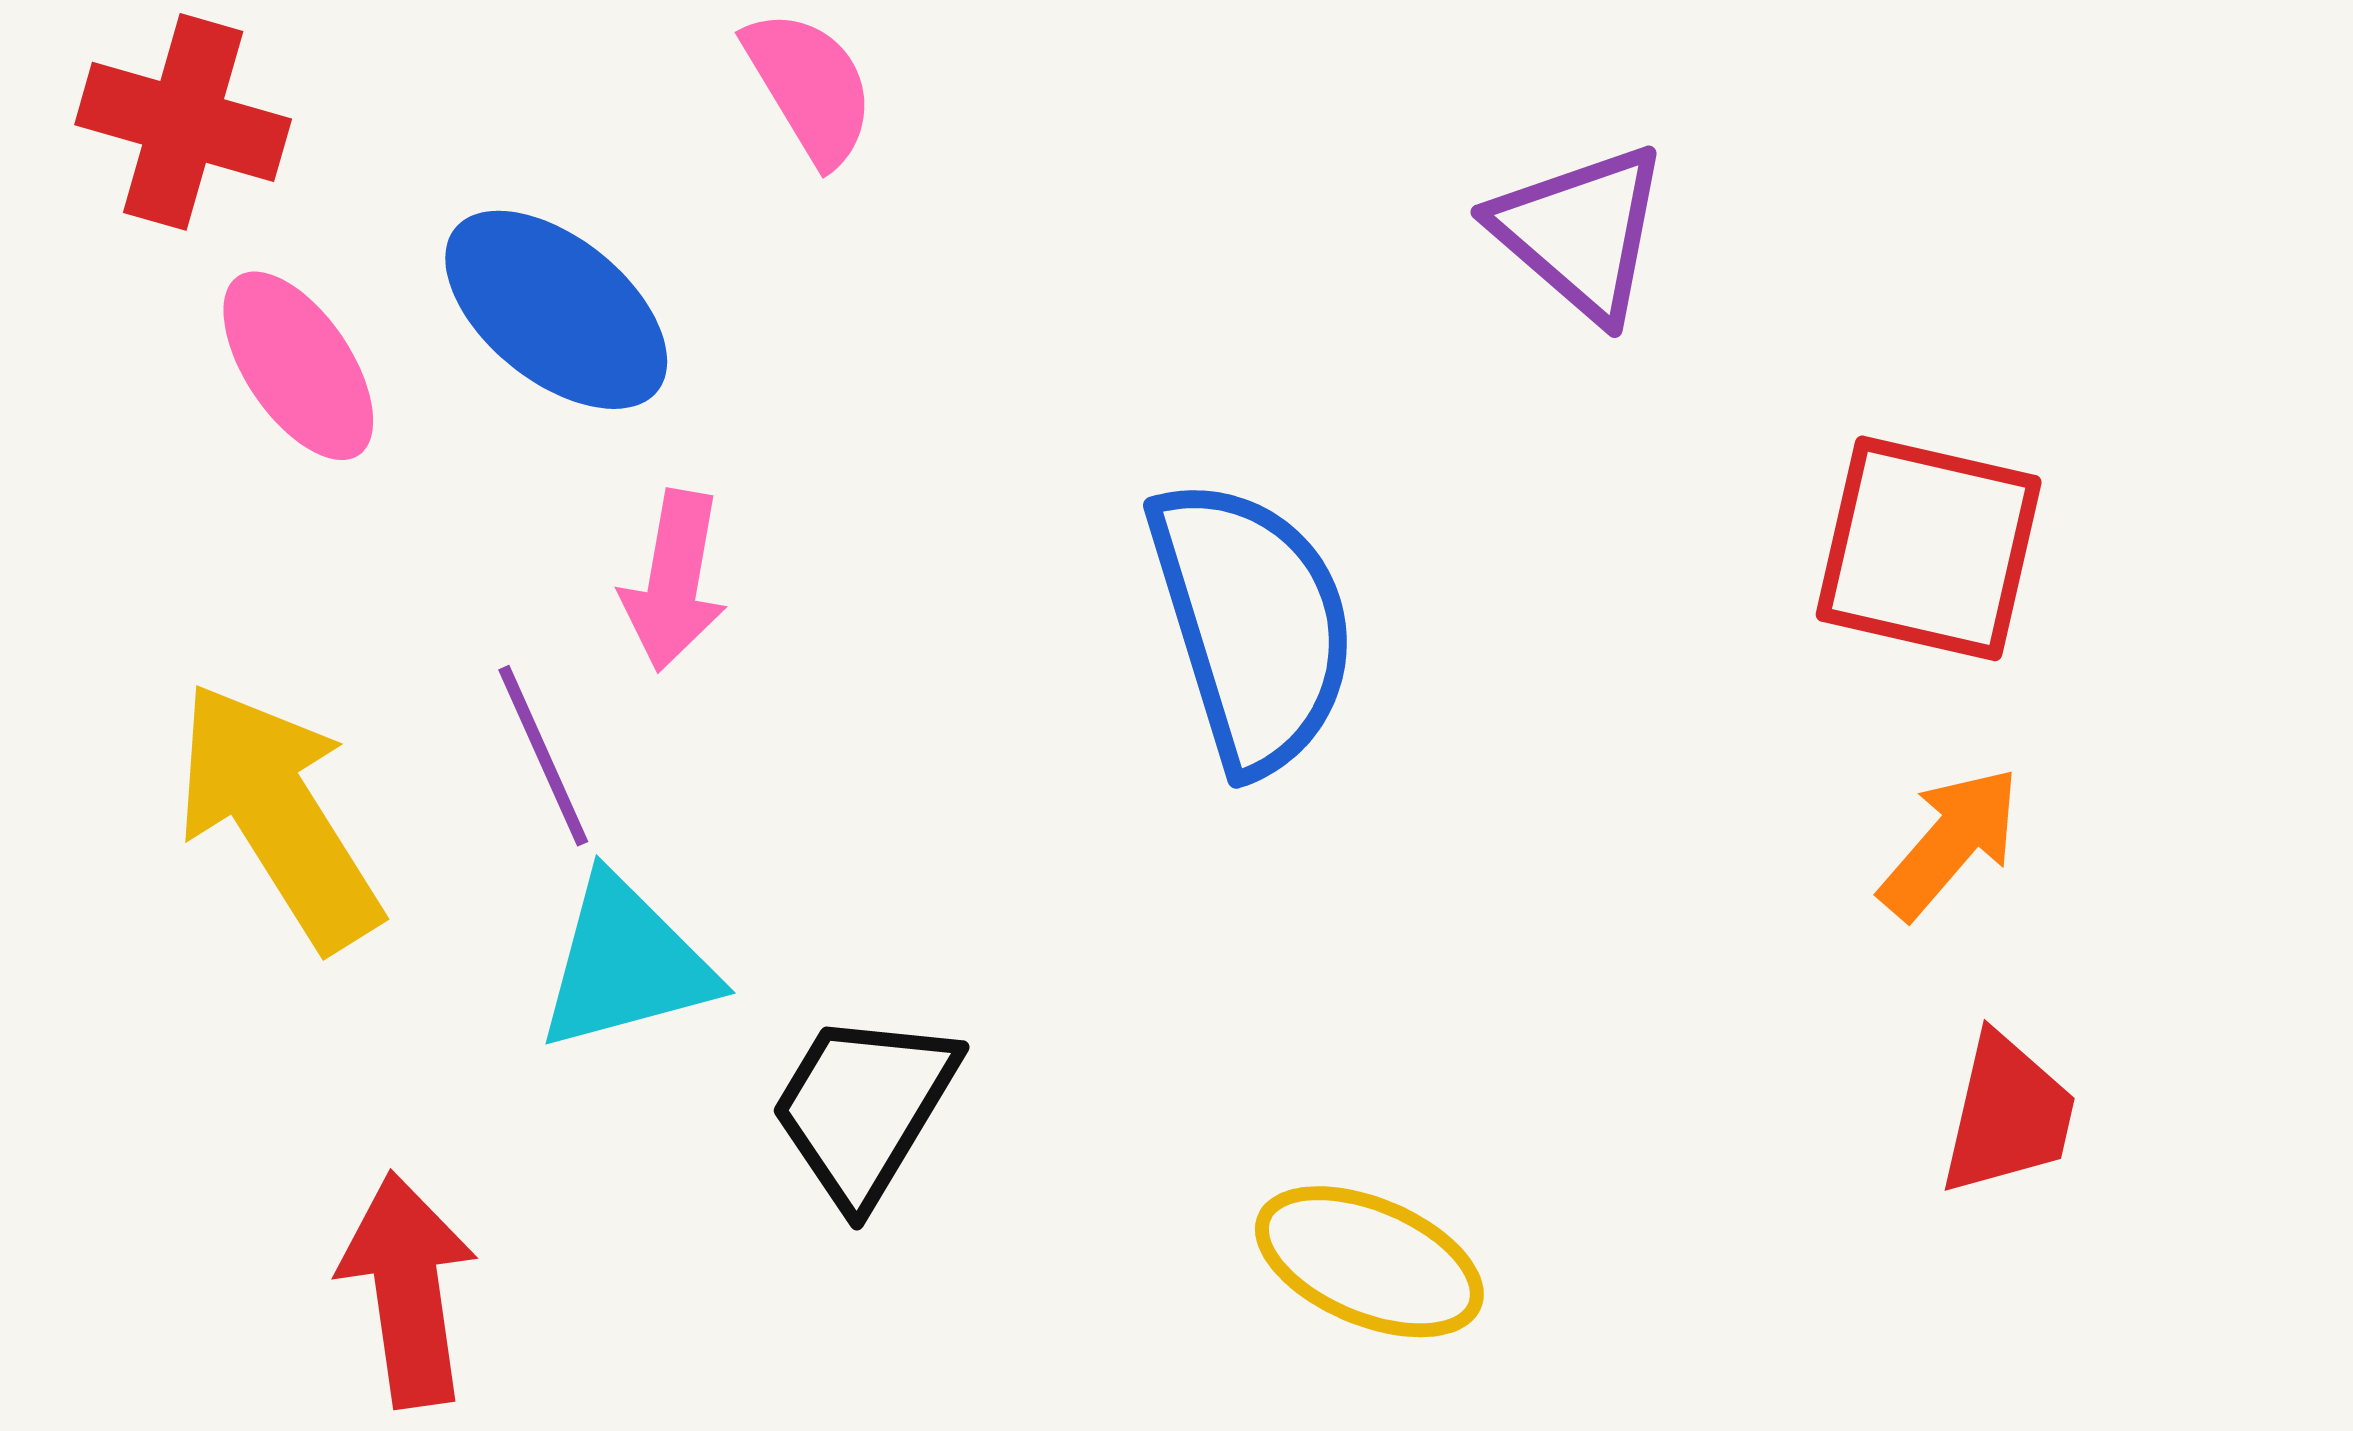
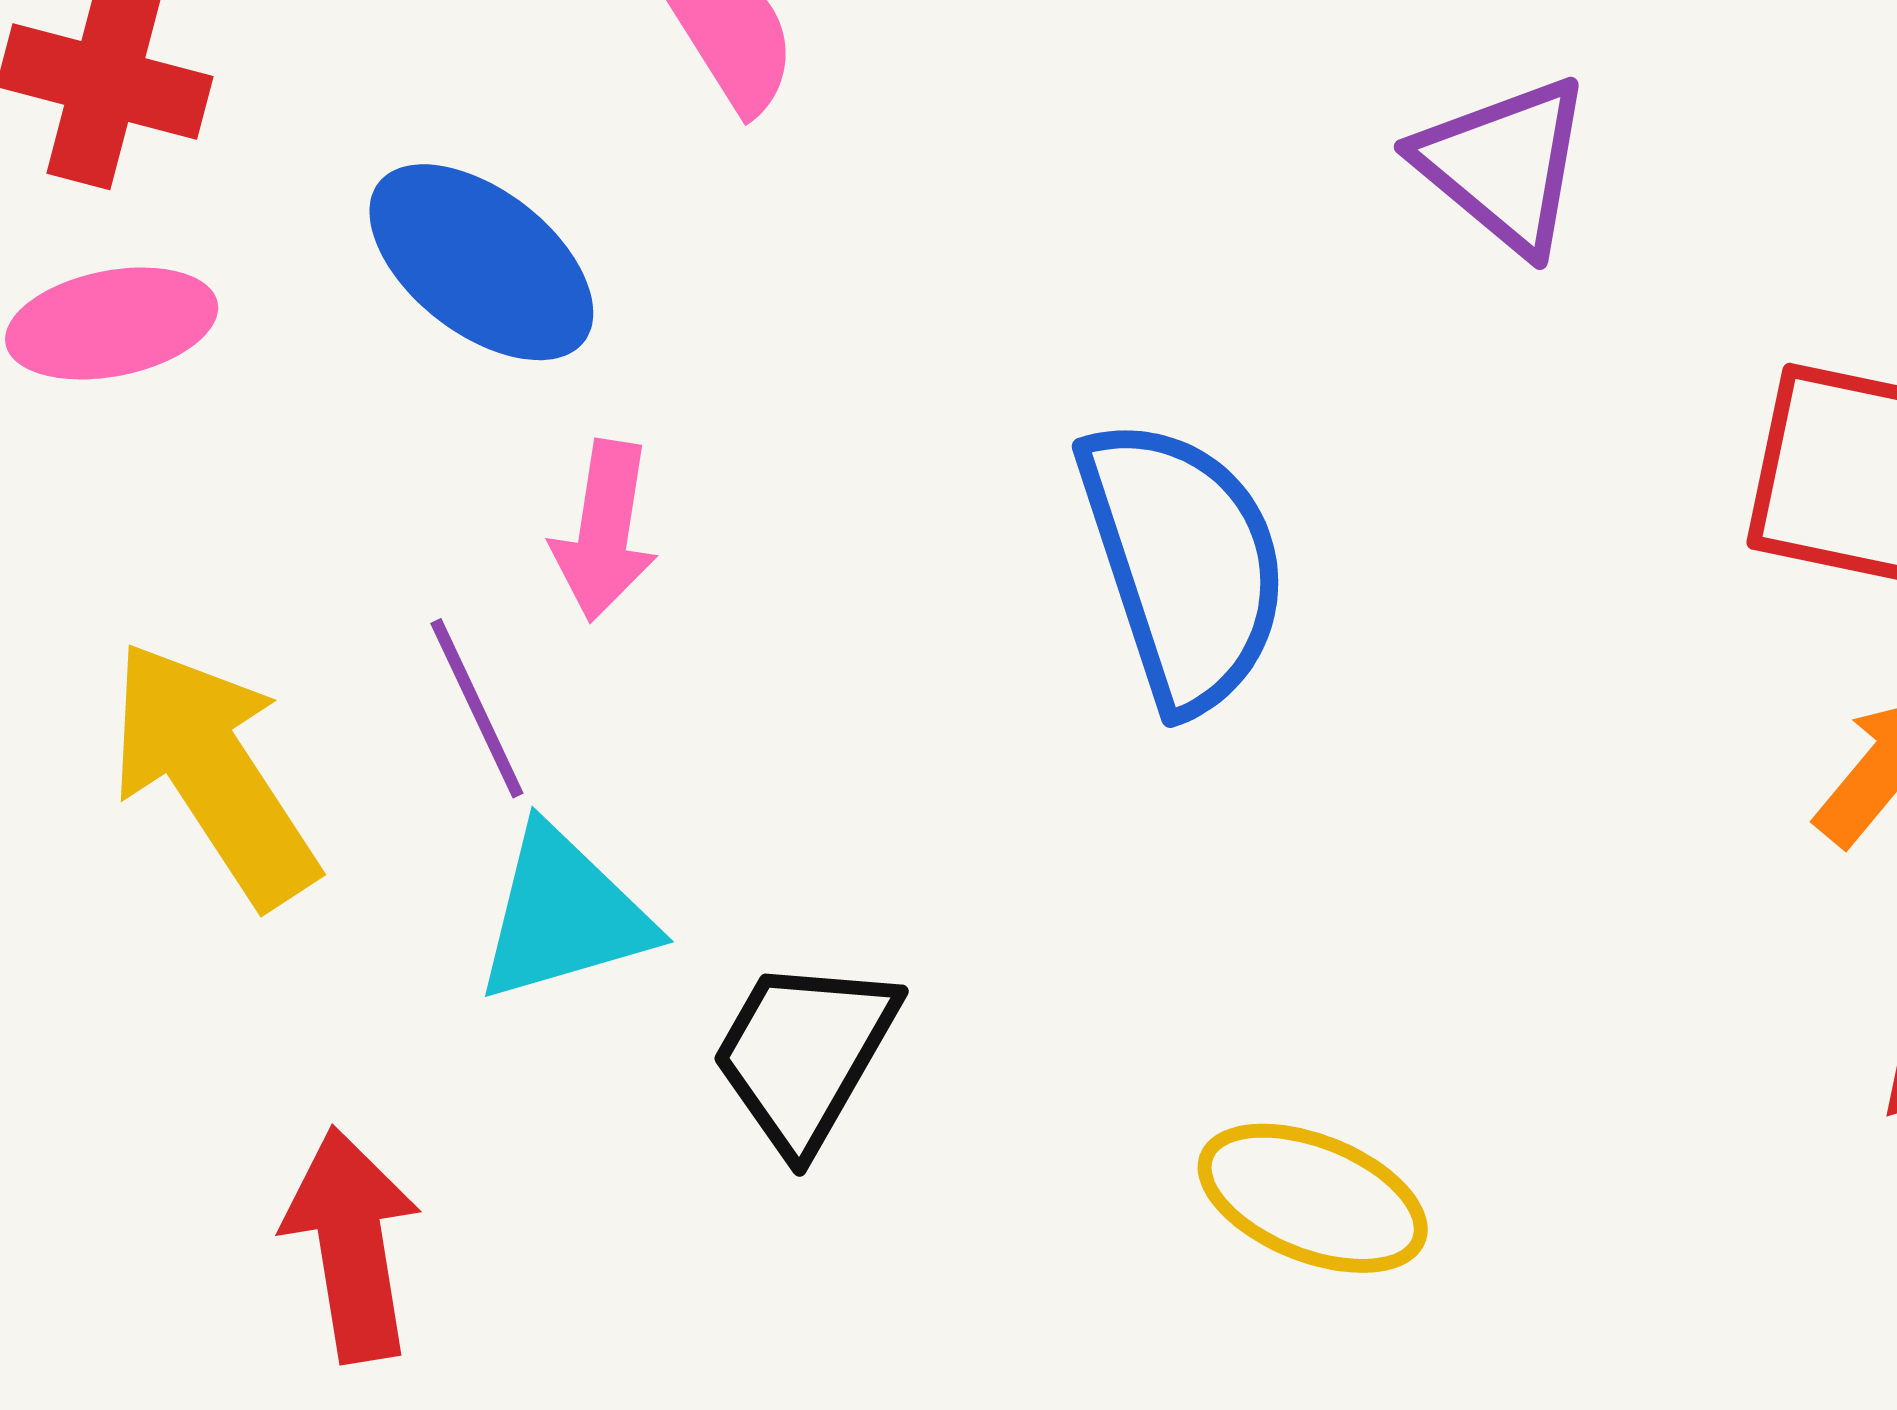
pink ellipse: (298, 366) -> (112, 323), moved, turned -66

